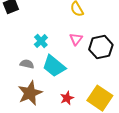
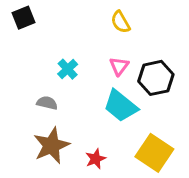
cyan trapezoid: (54, 66) -> (121, 106), moved
red star: (67, 98) -> (96, 159), moved

